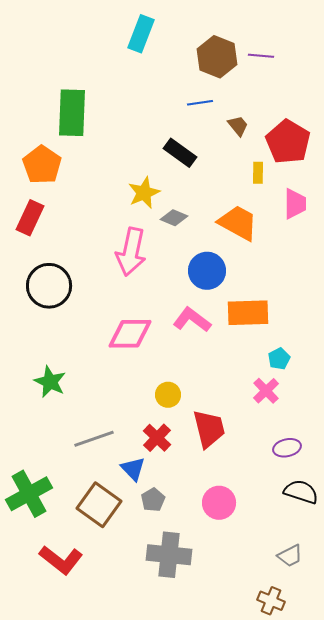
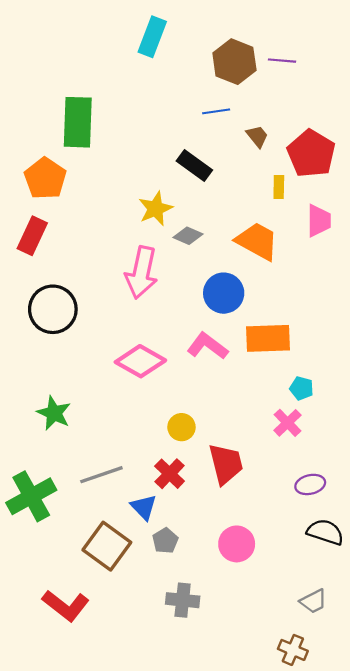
pink diamond: (130, 334) -> (140, 361), turned 30
cyan pentagon: (279, 359) -> (302, 388), turned -30
green cross: (29, 494) -> (31, 496), moved
gray cross: (169, 555) -> (183, 600), size x0.7

